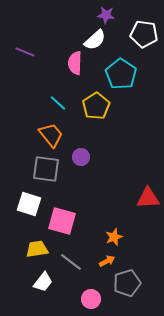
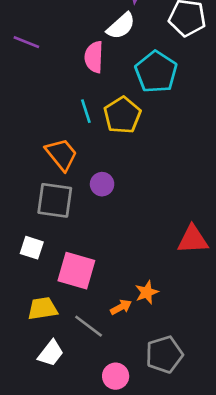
cyan line: (58, 103) -> (86, 111), moved, turned 30
white square: (29, 204) -> (32, 248), size x0.7
orange arrow: (107, 261) -> (121, 307), moved

